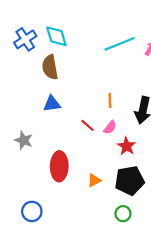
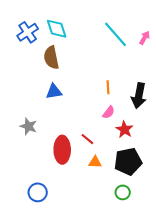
cyan line: (120, 44) -> (116, 34), turned 72
red line: (88, 125) -> (87, 139), moved
orange triangle: (94, 180) -> (95, 162), turned 32

